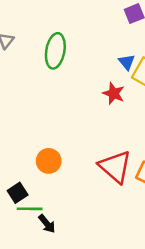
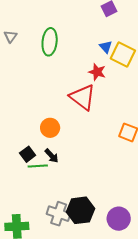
red triangle: (115, 167) -> (83, 97), moved
black arrow: (47, 224) -> (52, 156), moved

